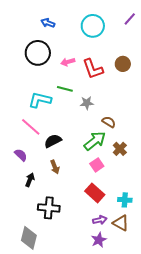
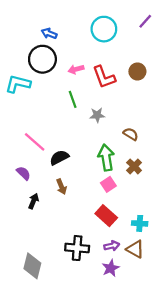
blue arrow: (48, 23) -> (49, 34), moved
green line: (65, 89) -> (73, 99), turned 56
cyan L-shape: (40, 100) -> (18, 84), moved
brown semicircle: (109, 122) -> (131, 134), moved
green arrow: (95, 141) -> (106, 158), turned -60
black cross: (49, 208) -> (77, 248), moved

